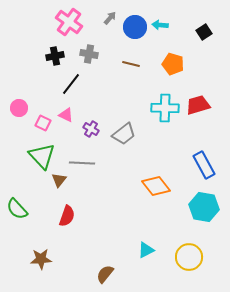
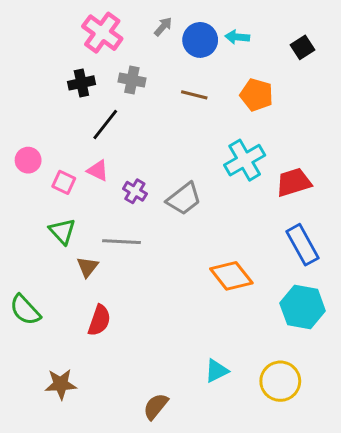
red trapezoid: (198, 105) -> (294, 182), moved
cyan cross: (165, 108) -> (245, 160), turned -32
green triangle: (42, 156) -> (62, 231), size x0.7

